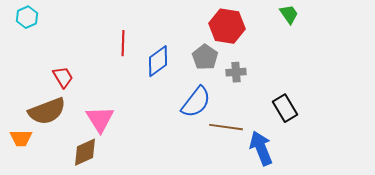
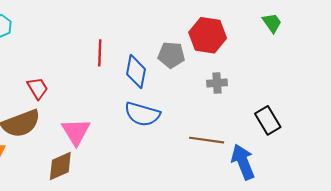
gray pentagon: (205, 57) -> (171, 55), moved, turned -30
blue diamond: (158, 61) -> (136, 72), turned -44
blue semicircle: (196, 102) -> (142, 114), moved, turned 68

